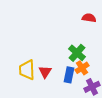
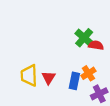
red semicircle: (89, 18) -> (96, 45), moved
green cross: (77, 53) -> (84, 38), moved

